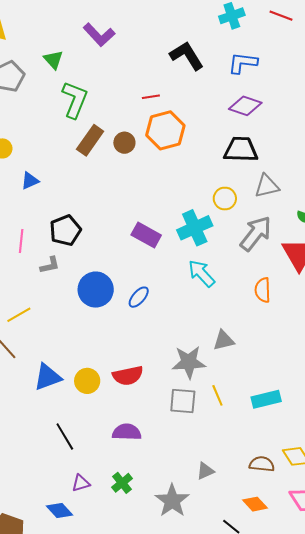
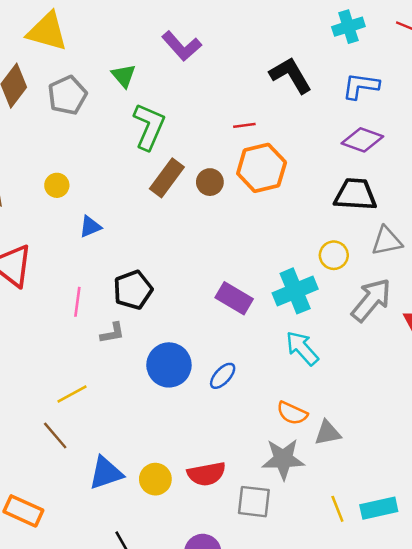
orange semicircle: (263, 290) -> (292, 413), moved, turned -65
yellow line: (217, 395) -> (337, 509), moved
gray square: (183, 401) -> (254, 502), moved

